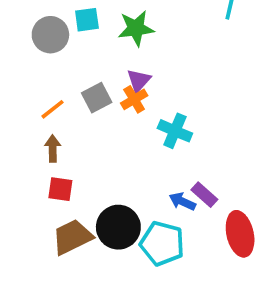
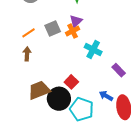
red square: (60, 189) -> (71, 82), moved, turned 32
purple rectangle: (204, 195) -> (119, 70), moved
blue arrow: (182, 201) -> (106, 96), moved
brown trapezoid: (72, 237) -> (39, 90), moved

